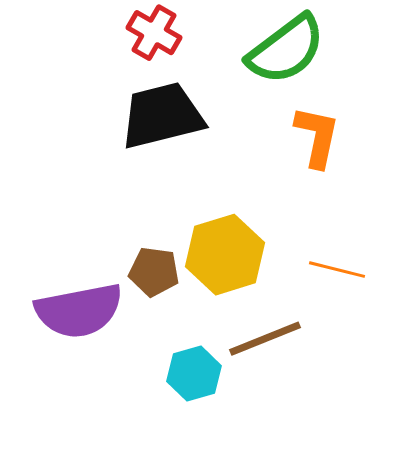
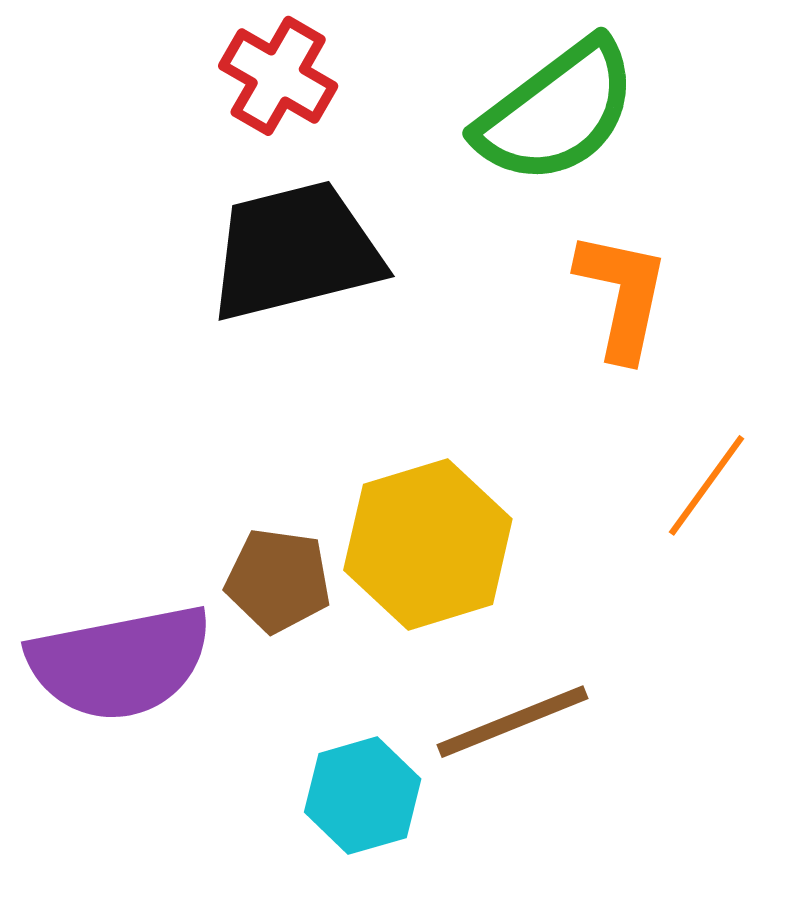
orange line: (337, 270) -> (707, 485), moved, turned -68

